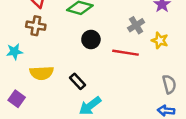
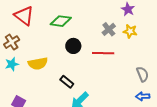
brown cross: (36, 26) -> (12, 42), moved, turned -35
yellow star: (160, 40) -> (130, 31), moved
yellow semicircle: (42, 73) -> (38, 64), moved

